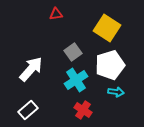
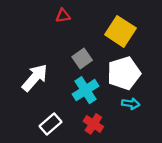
white rectangle: (28, 110) -> (51, 124), moved

